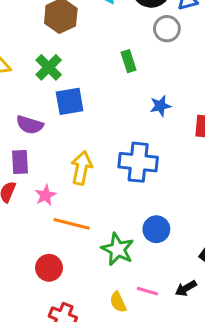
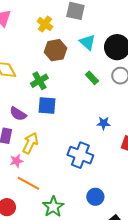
green rectangle: (128, 61) -> (92, 78), moved, turned -40
yellow arrow: (82, 168) -> (30, 143), moved
blue circle: (156, 229) -> (95, 197), moved

